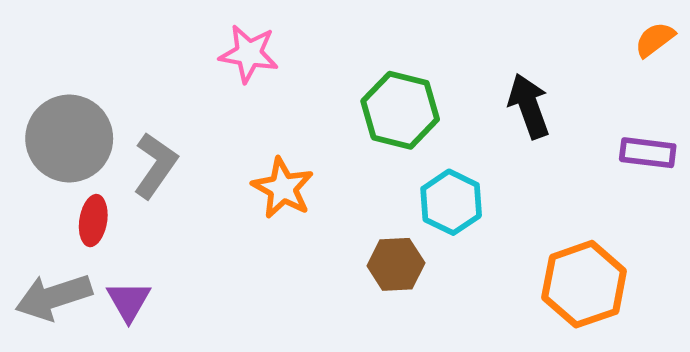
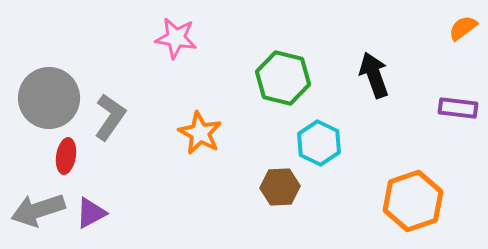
purple triangle: (129, 301) -> (91, 213), turned 32

